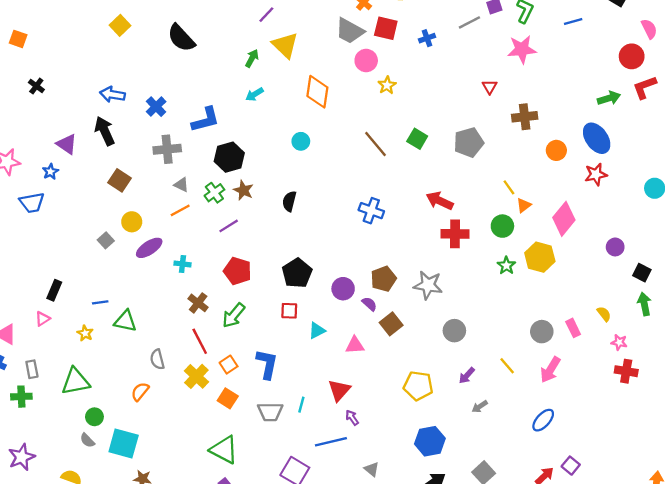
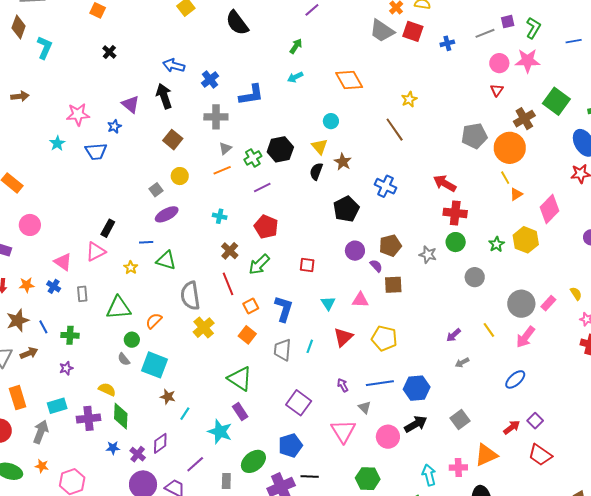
yellow triangle: (285, 45) -> (320, 147), moved, size x0.7
pink circle: (366, 61) -> (499, 63), moved
yellow star: (387, 85) -> (409, 99), moved
orange diamond: (317, 92) -> (349, 80), turned -44
brown cross: (525, 117) -> (524, 119), turned -30
green square: (417, 139) -> (556, 101), moved, size x1.5
orange circle: (556, 150) -> (510, 148), moved, size x1.8
black hexagon: (229, 157) -> (280, 149), moved
gray triangle: (181, 185) -> (225, 148), turned 48
brown star: (243, 190) -> (343, 162), moved
green circle: (502, 226) -> (456, 242), moved
purple ellipse: (149, 248) -> (167, 214), moved
black pentagon: (297, 273) -> (346, 209), moved
gray star: (428, 285) -> (428, 255), size x0.7
pink triangle: (43, 319) -> (96, 252), size x1.5
brown square: (391, 324) -> (393, 285), turned 30
pink rectangle: (573, 328) -> (548, 303), turned 63
cyan triangle: (317, 331) -> (328, 303), moved, turned -42
gray circle: (454, 331) -> (475, 277), moved
gray circle: (542, 332) -> (521, 304), size x1.4
gray semicircle: (157, 359) -> (190, 296), size x1.6
yellow cross: (196, 376) -> (204, 328), moved
yellow pentagon: (418, 386) -> (384, 338), moved
orange semicircle: (140, 392) -> (154, 321), moved
green cross: (21, 397) -> (70, 335), moved
gray trapezoid: (270, 412) -> (282, 350), turned 90
purple arrow: (352, 418) -> (343, 385), moved
blue line: (331, 442) -> (380, 383), moved
purple star: (22, 457) -> (66, 368), size x0.6

